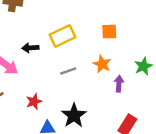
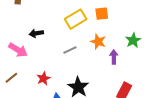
yellow rectangle: (63, 36) -> (76, 19), moved

